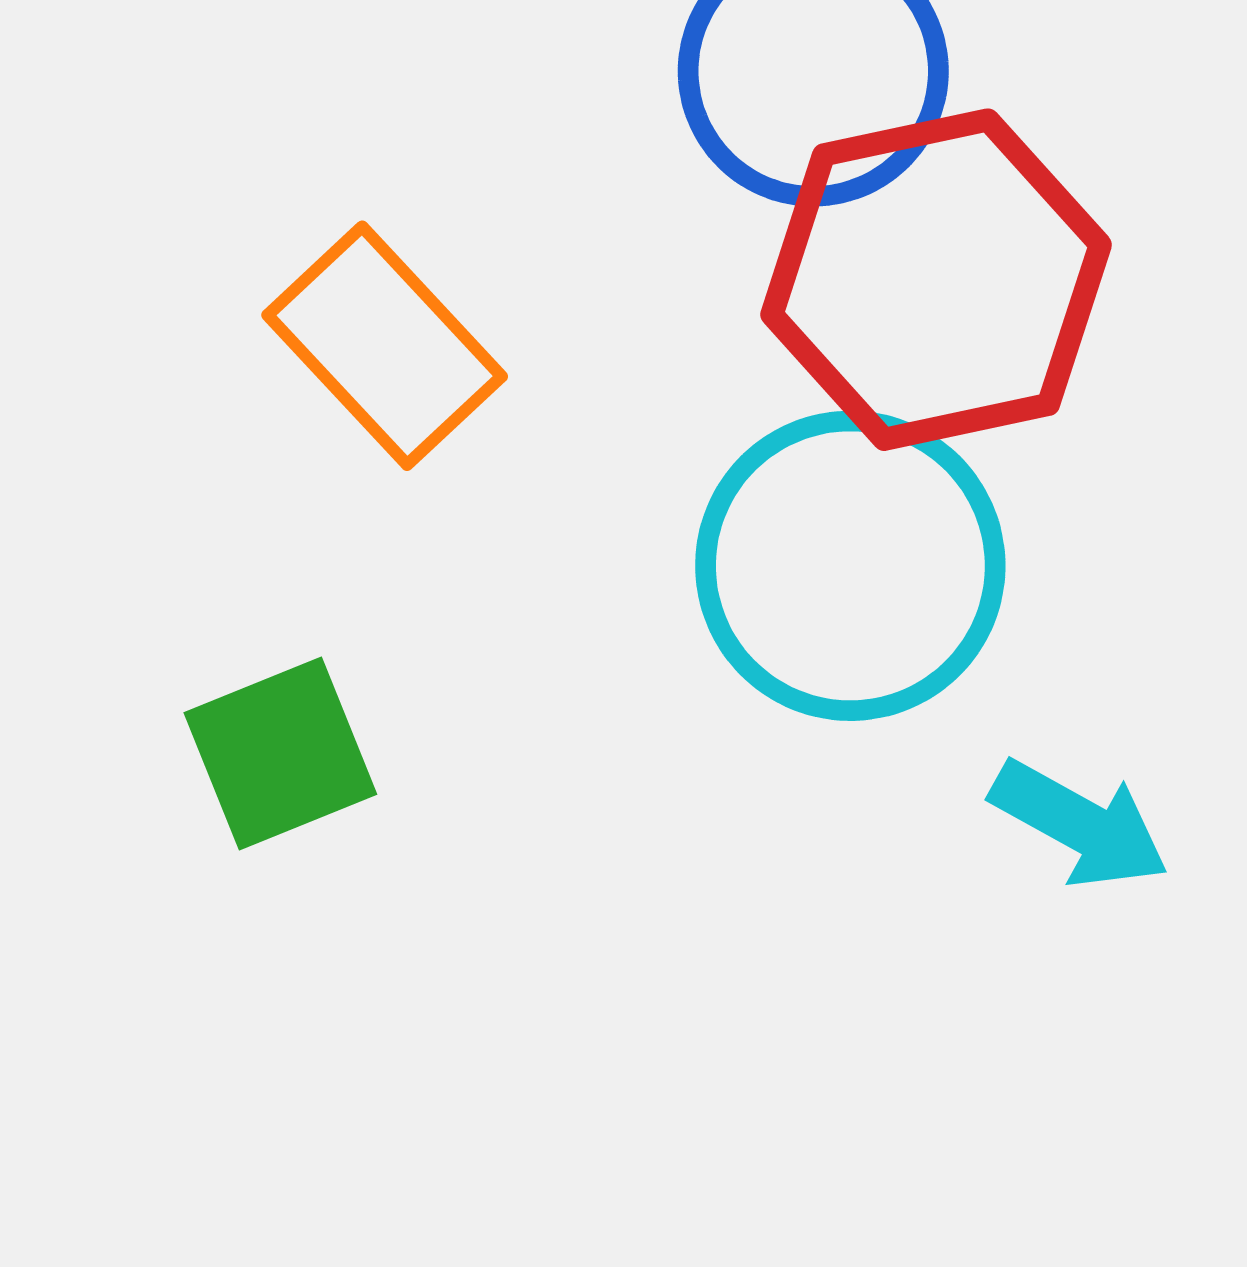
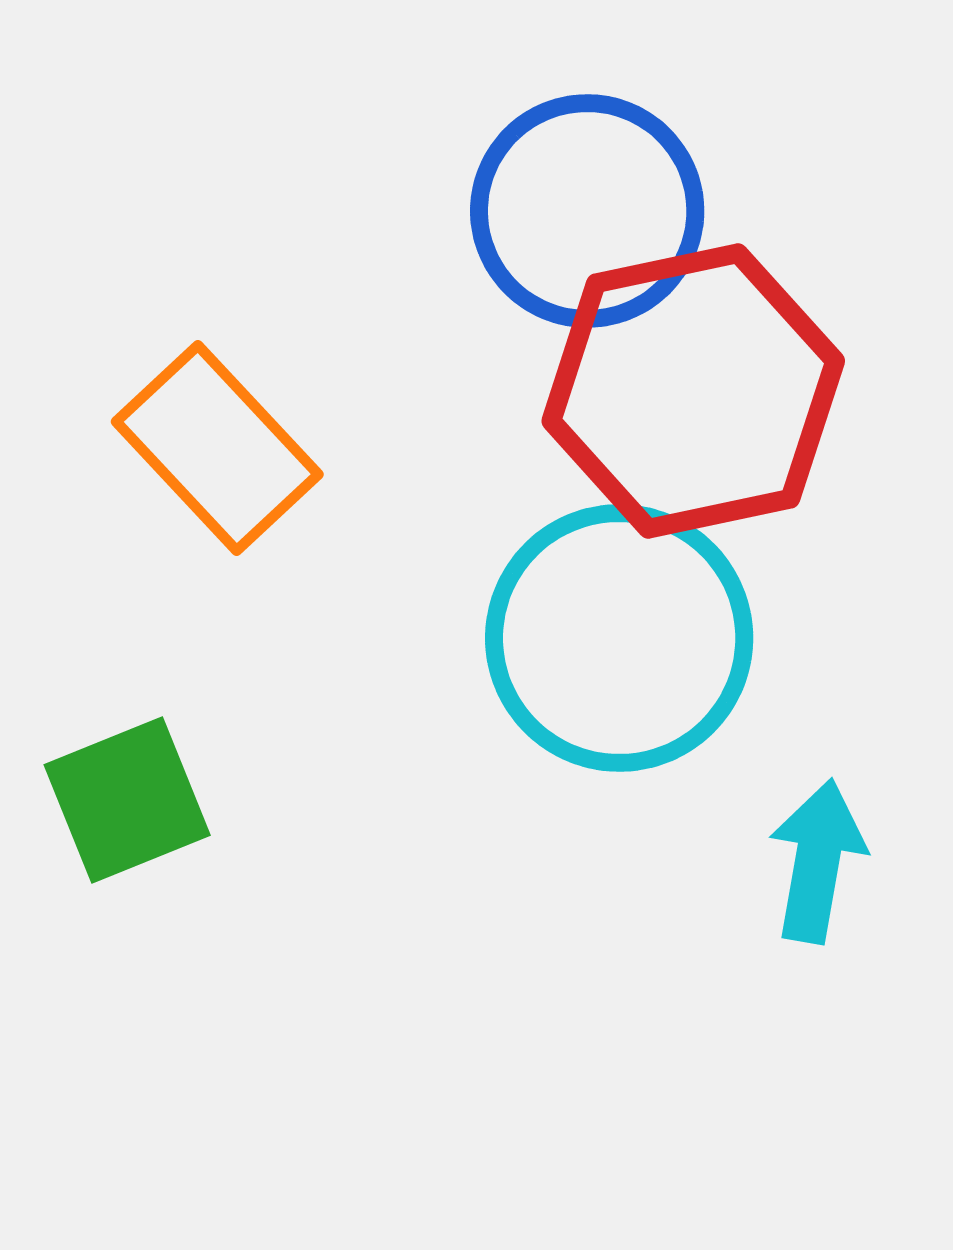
cyan arrow: (1080, 824) -> (817, 861), turned -109

